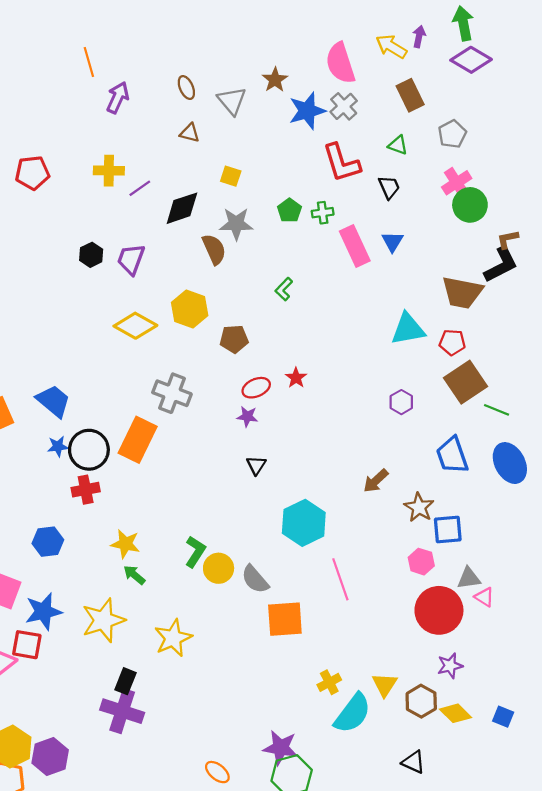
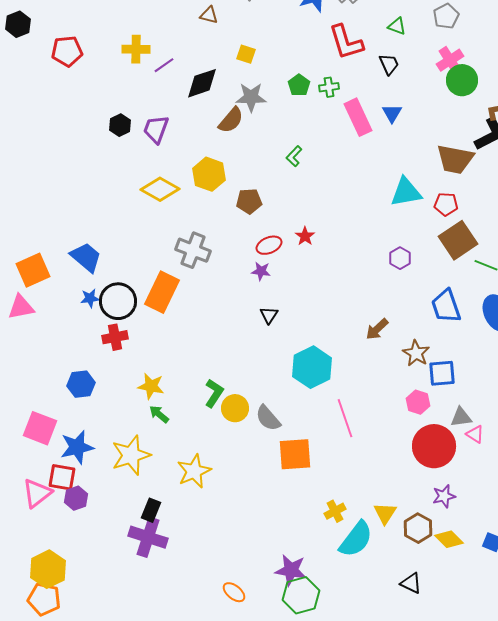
brown semicircle: (214, 249) -> (231, 120), turned 64
purple hexagon: (50, 757) -> (76, 498), moved, size x0.7

